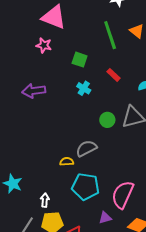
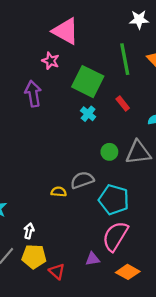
green square: (80, 60) -> (88, 82), size x1.8
purple arrow: (34, 91) -> (33, 94), moved, turned 80
cyan pentagon: (86, 187) -> (114, 200), moved

